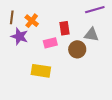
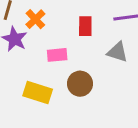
red rectangle: (65, 28) -> (85, 26), moved
brown circle: (77, 49) -> (80, 84), moved

